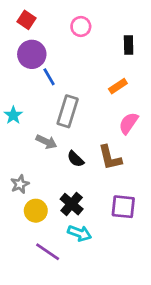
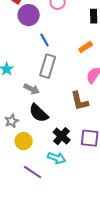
purple circle: (32, 54) -> (29, 15), moved
blue line: (49, 77) -> (45, 40), moved
black semicircle: (76, 159) -> (39, 113), moved, size x1.5
black cross: (72, 204) -> (62, 136), moved

